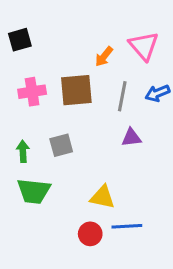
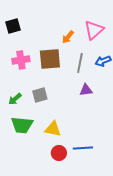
pink triangle: (144, 46) -> (94, 30), turned 30
green arrow: (23, 151) -> (15, 99), turned -128
yellow triangle: (102, 197) -> (53, 129), moved

